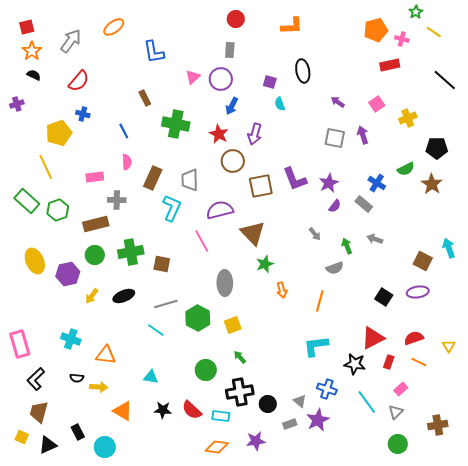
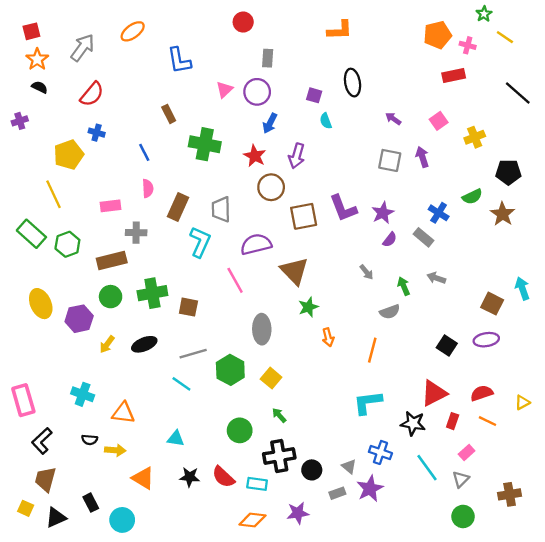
red circle: (236, 19) -> (243, 22), moved
yellow square: (233, 325) -> (271, 378), turned -30
yellow triangle: (449, 346) -> (522, 402), turned 32

